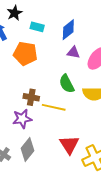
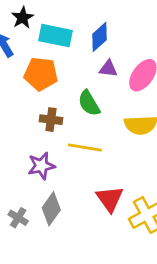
cyan rectangle: (37, 27) -> (55, 36), size x1.6
green semicircle: (67, 84) -> (89, 103), moved
brown cross: (31, 97) -> (51, 120), moved

